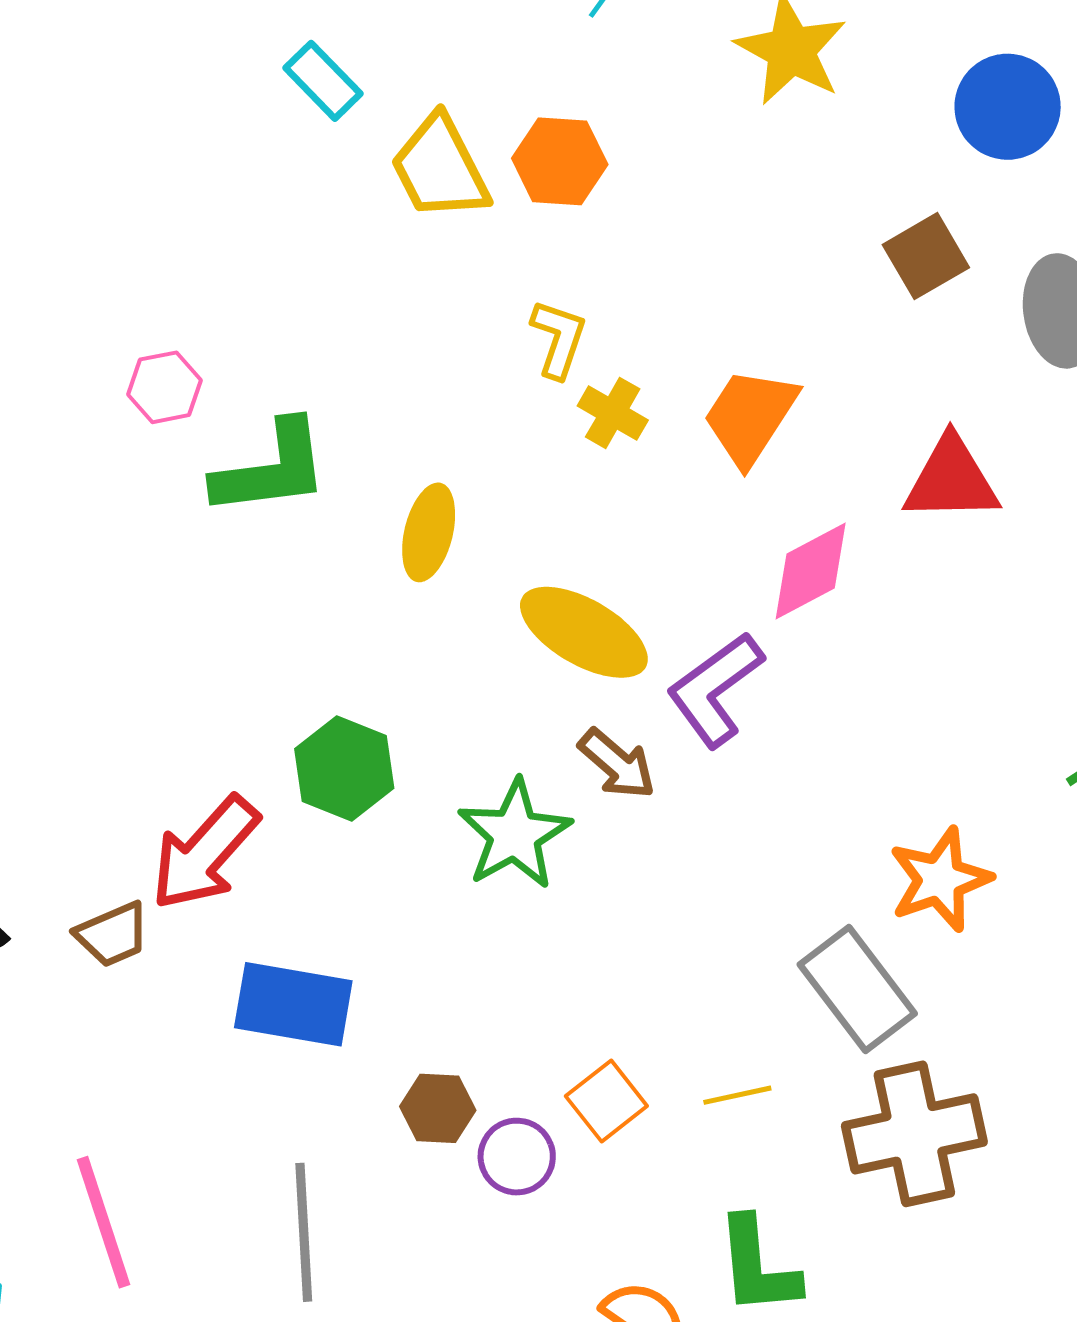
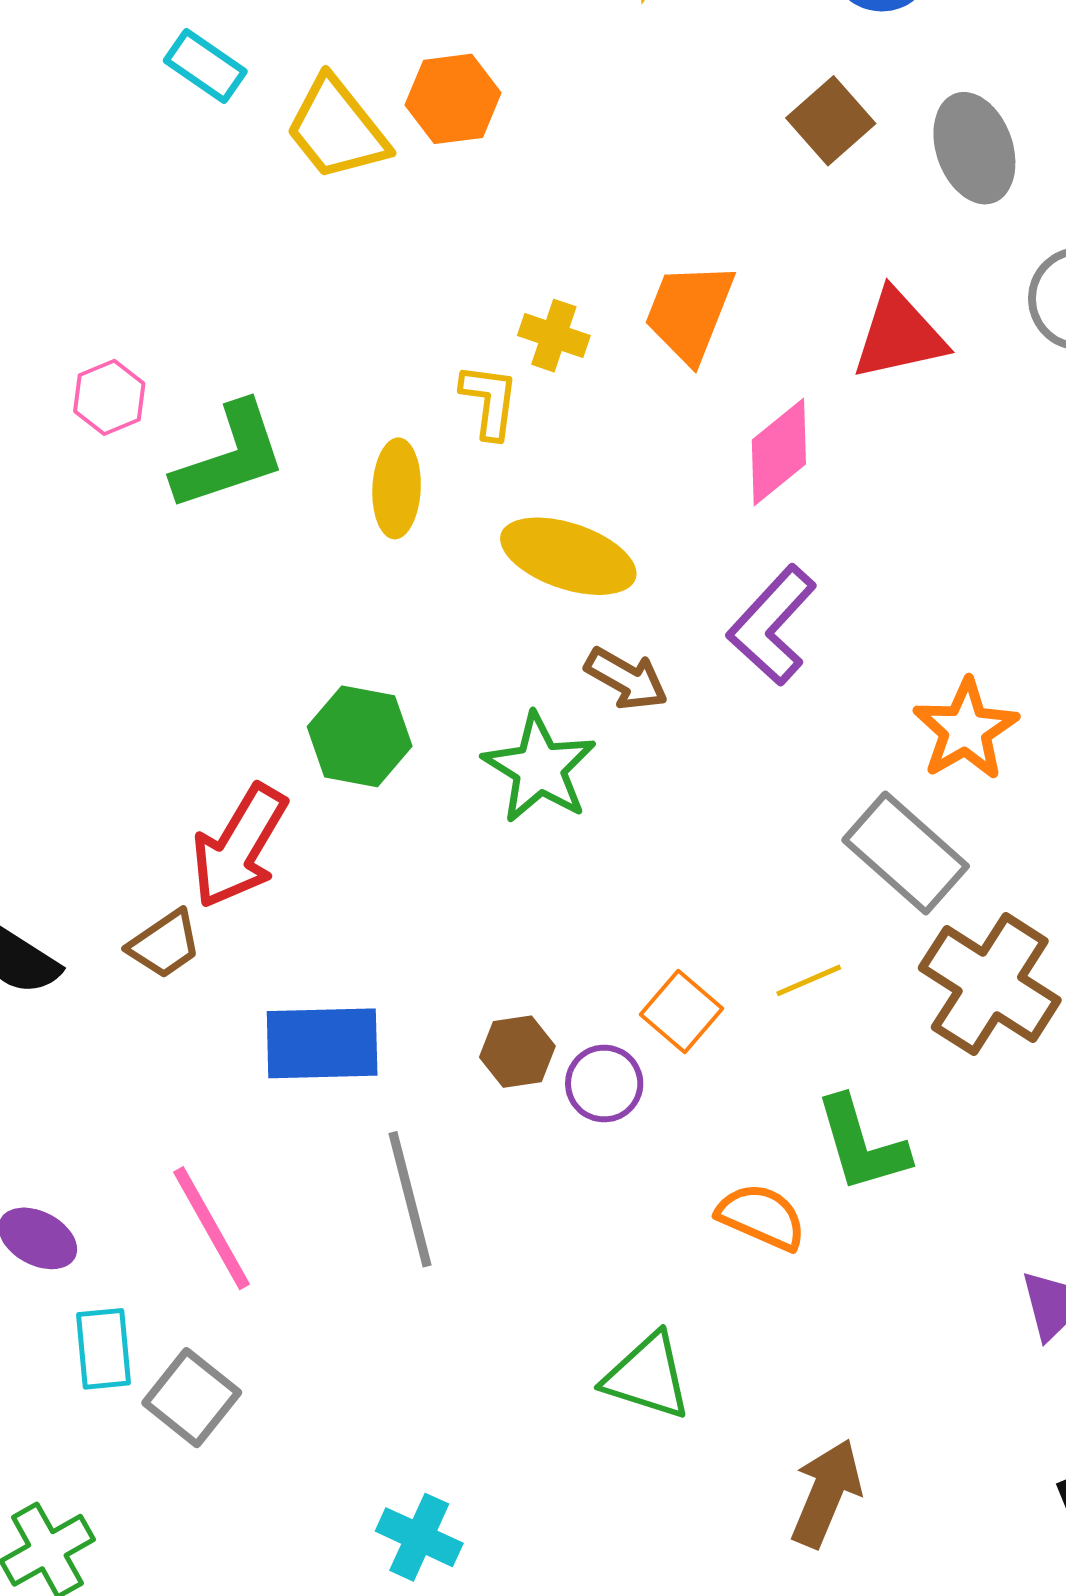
yellow L-shape: (559, 339) -> (489, 401), moved
purple L-shape: (715, 689) -> (772, 625), moved
blue rectangle: (293, 1004) -> (322, 1043), moved
brown cross: (914, 1134) -> (990, 984), turned -34

